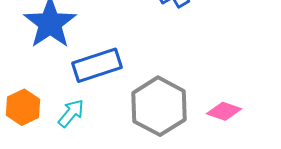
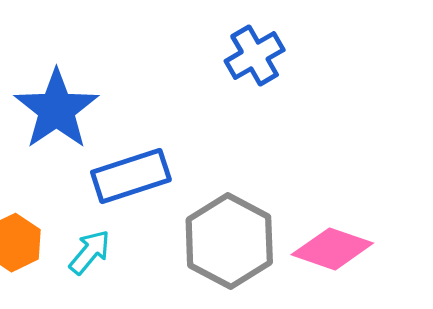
pink diamond: (224, 111) -> (332, 249), size x1.4

